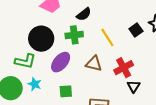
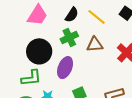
yellow line: (107, 37) -> (96, 17), moved
brown triangle: (94, 64) -> (95, 45), moved

